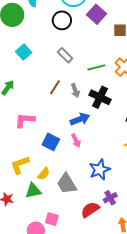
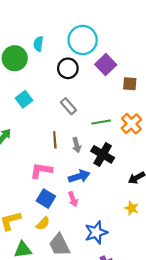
brown line: (55, 87) -> (55, 140), turned -42
pink L-shape: (25, 120) -> (41, 170), moved
yellow semicircle: (44, 174) -> (43, 223), moved

